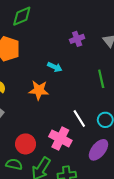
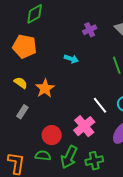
orange star: (39, 90) -> (45, 88), moved, turned -30
pink cross: (60, 138) -> (84, 126), turned 30

